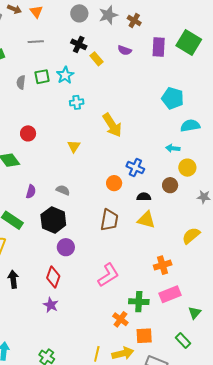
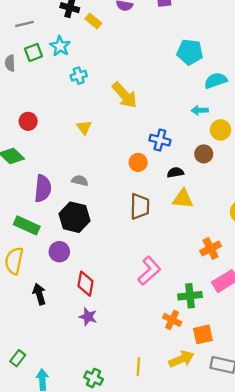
gray line: (36, 42) -> (24, 24), moved
purple semicircle: (31, 192) -> (43, 188), size x1.6
purple circle: (66, 247) -> (59, 252), moved
yellow line: (97, 354) -> (138, 367), moved

